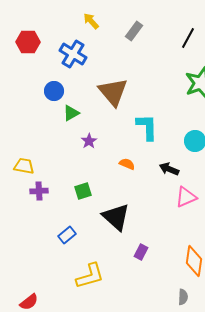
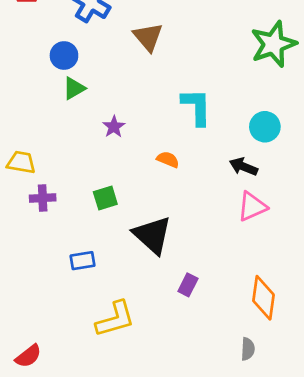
brown triangle: (113, 92) -> (148, 37), moved, size x0.7
green triangle: (71, 113) -> (74, 88), moved
black arrow: (169, 169) -> (244, 167), moved
blue rectangle: (67, 235) -> (83, 261), turned 30

